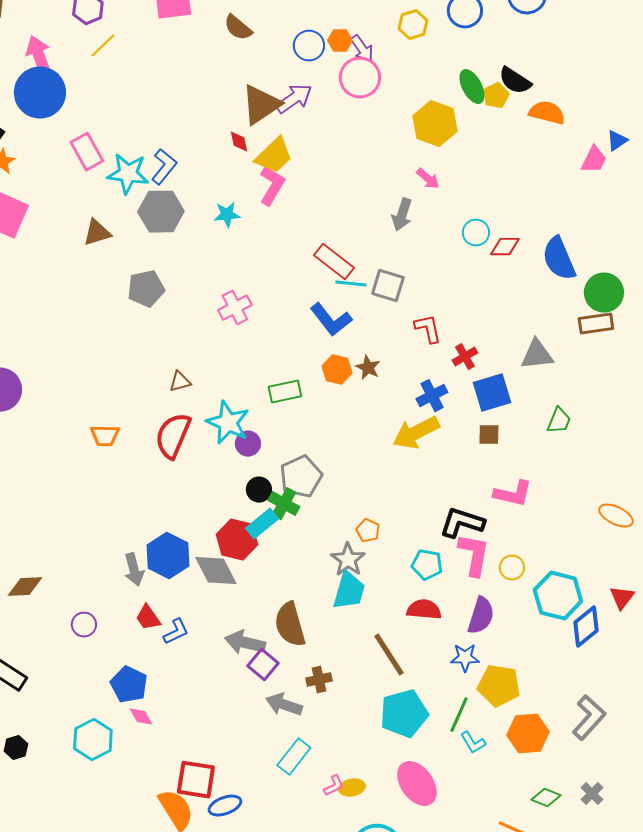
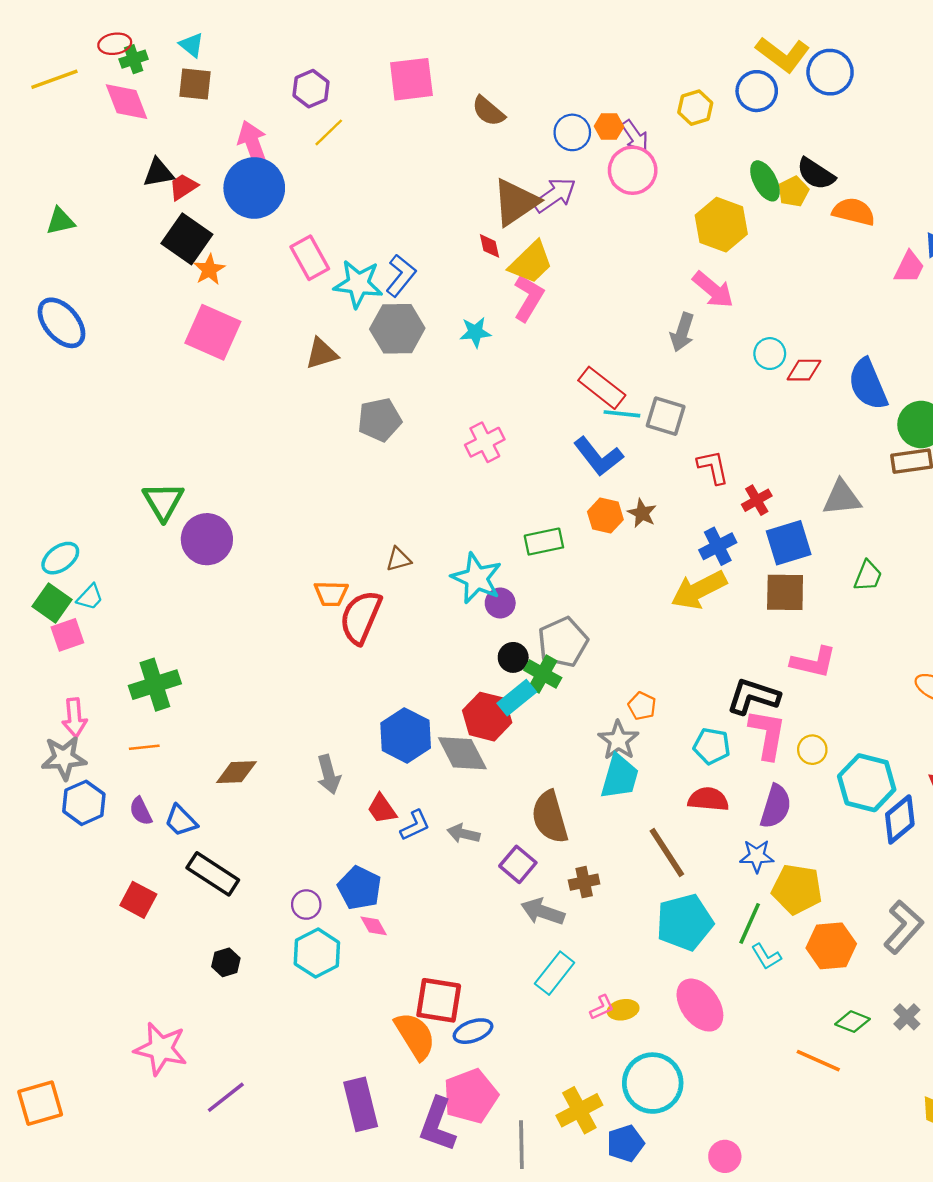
pink arrow: (428, 179) -> (713, 290), size x1.5
brown triangle: (180, 382) -> (398, 559), moved
brown square: (489, 435) -> (785, 592), size x1.6
red semicircle: (173, 436) -> (361, 617), moved
gray arrow: (134, 570) -> (329, 774), moved
purple circle: (84, 625) -> (306, 905), moved
gray arrow: (245, 643) -> (463, 834), moved, size x0.7

